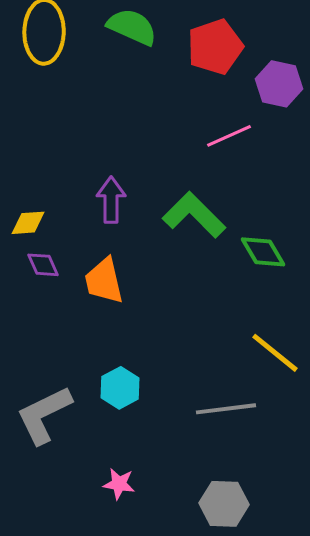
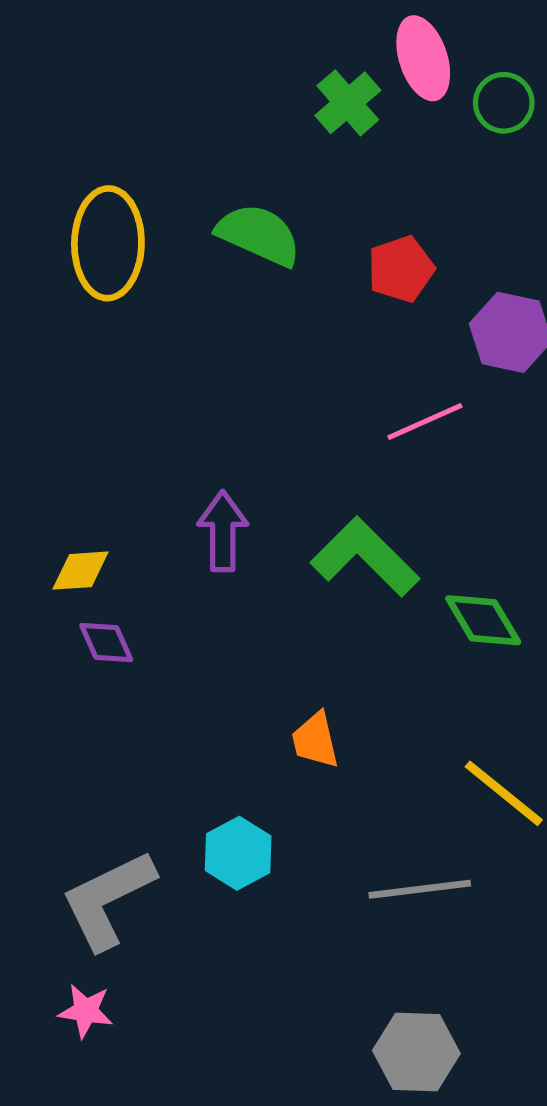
red pentagon: (215, 47) -> (401, 269), size x0.7
orange trapezoid: (104, 281) -> (315, 740), moved, size x0.7
pink star: (119, 484) -> (86, 1011), moved

